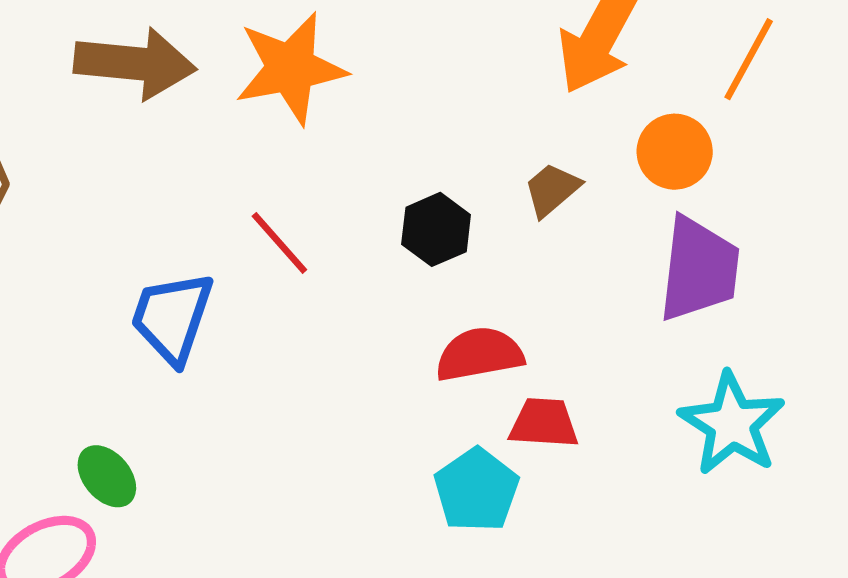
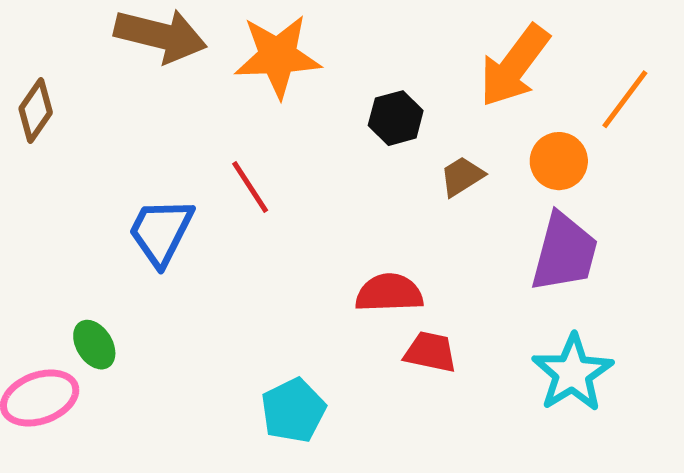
black hexagon: (436, 229) -> (396, 118), moved
cyan pentagon: (476, 490) -> (293, 410), moved

